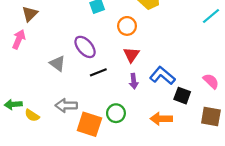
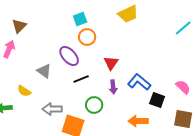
orange circle: (127, 26) -> (87, 37), moved
green circle: (116, 113) -> (94, 105), moved
yellow semicircle: (32, 115) -> (24, 91), moved

